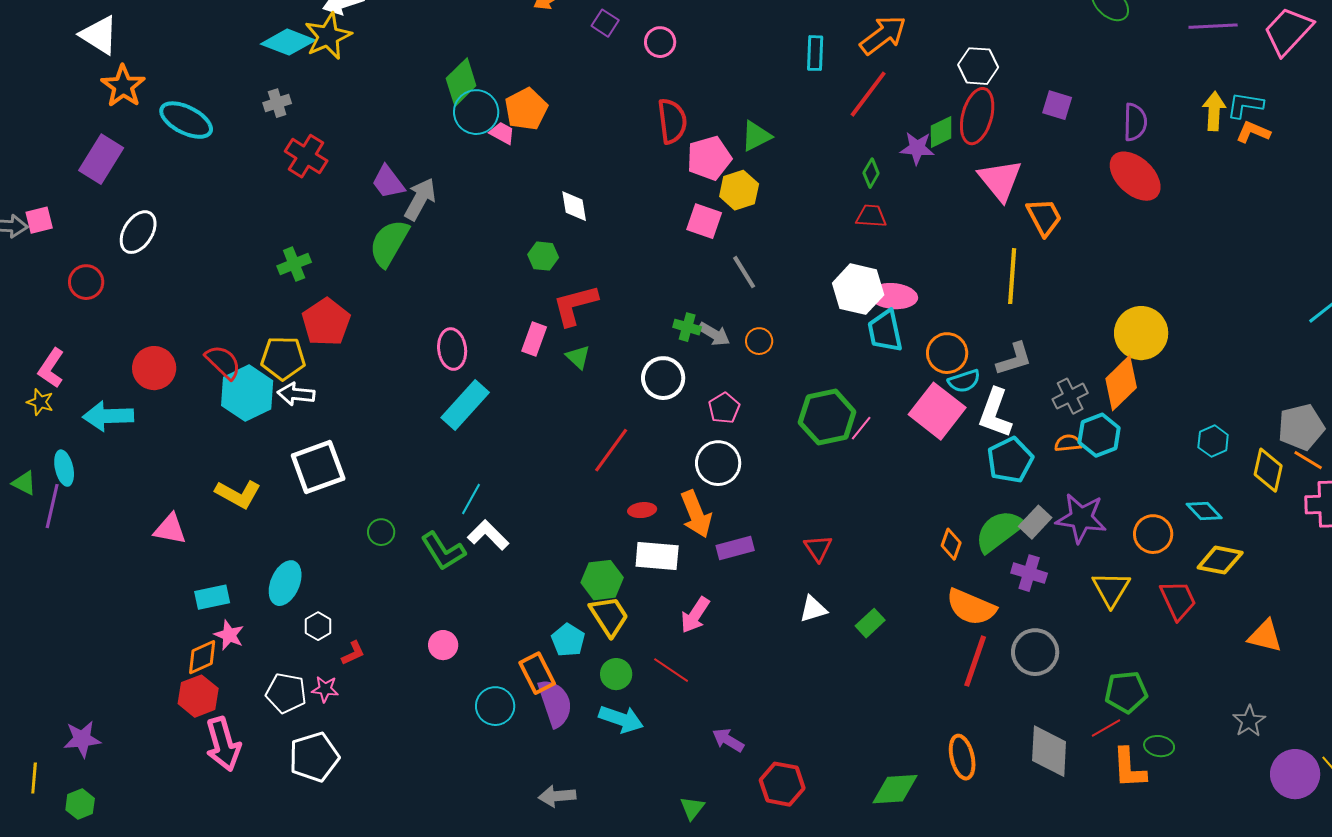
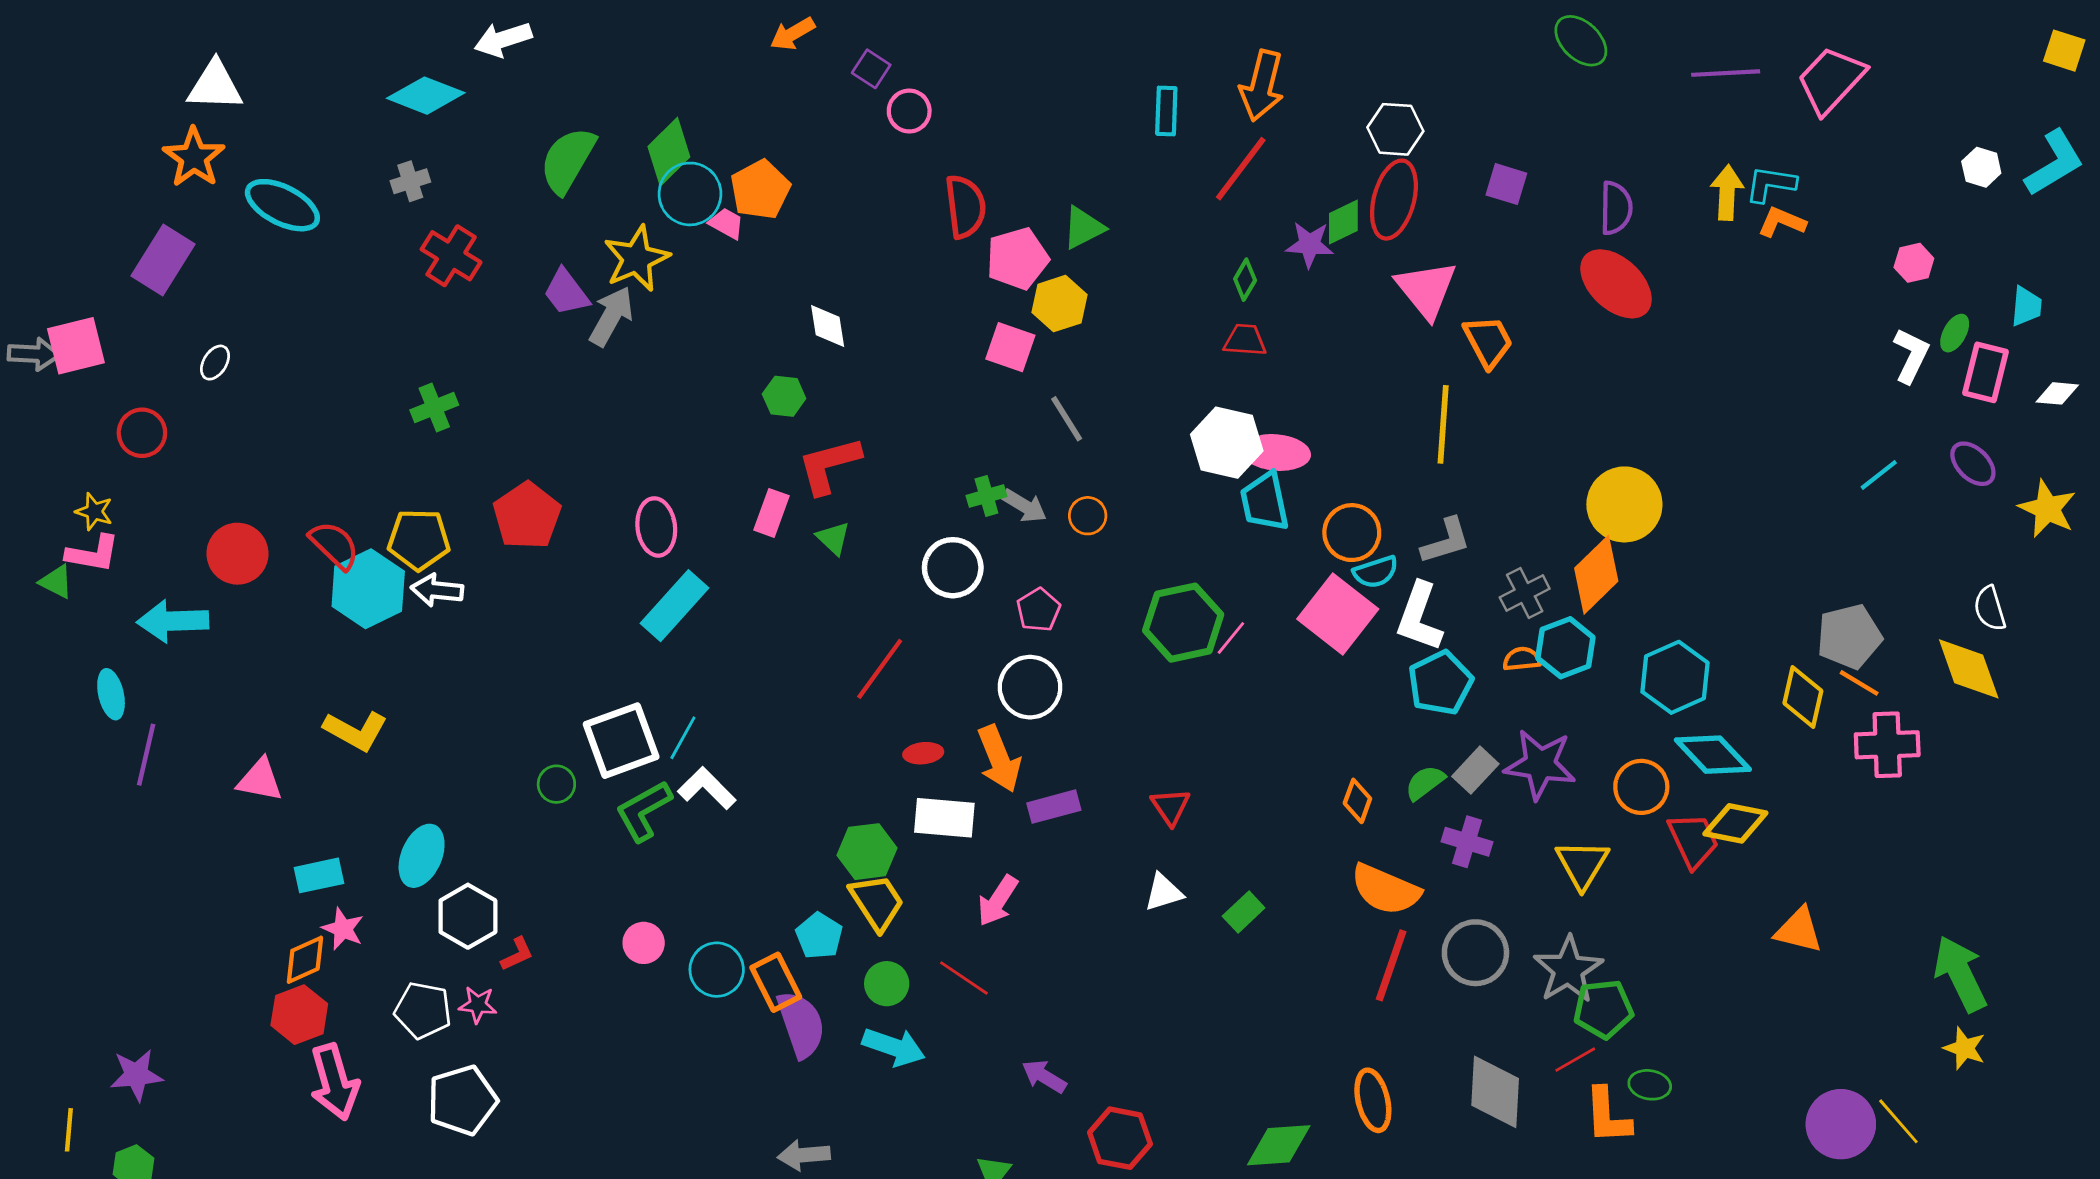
white triangle: (99, 35) -> (215, 86), moved, turned -30
orange arrow: (883, 35) -> (1262, 86), turned 141
yellow star: (328, 36) -> (637, 259), moved
pink circle: (660, 42) -> (909, 111), moved
pink square: (39, 220) -> (76, 346), size x1.5
white ellipse: (138, 232) -> (215, 363), size x0.6
green semicircle: (389, 243) -> (568, 160), moved
red pentagon: (326, 322) -> (527, 516), moved
green cross: (687, 327) -> (986, 496), turned -32
pink L-shape: (51, 368) -> (93, 554), turned -114
yellow star: (40, 402) -> (94, 511), moved
cyan hexagon: (1213, 441) -> (1675, 677), moved, size x1.6
white square: (318, 467) -> (621, 741), moved
green triangle: (24, 483) -> (56, 582), moved
purple line: (52, 506) -> (146, 755), moved
cyan diamond: (1204, 511) -> (1713, 755), size x1.5
green semicircle: (999, 531) -> (1425, 783), size x0.6
green L-shape: (443, 551) -> (644, 811), turned 93
red trapezoid: (1178, 600) -> (1693, 840), moved
white hexagon: (318, 626) -> (468, 916), size x1.6
cyan circle: (495, 706) -> (717, 970), moved
gray star: (1249, 721) -> (1568, 970), moved, size x1.5

